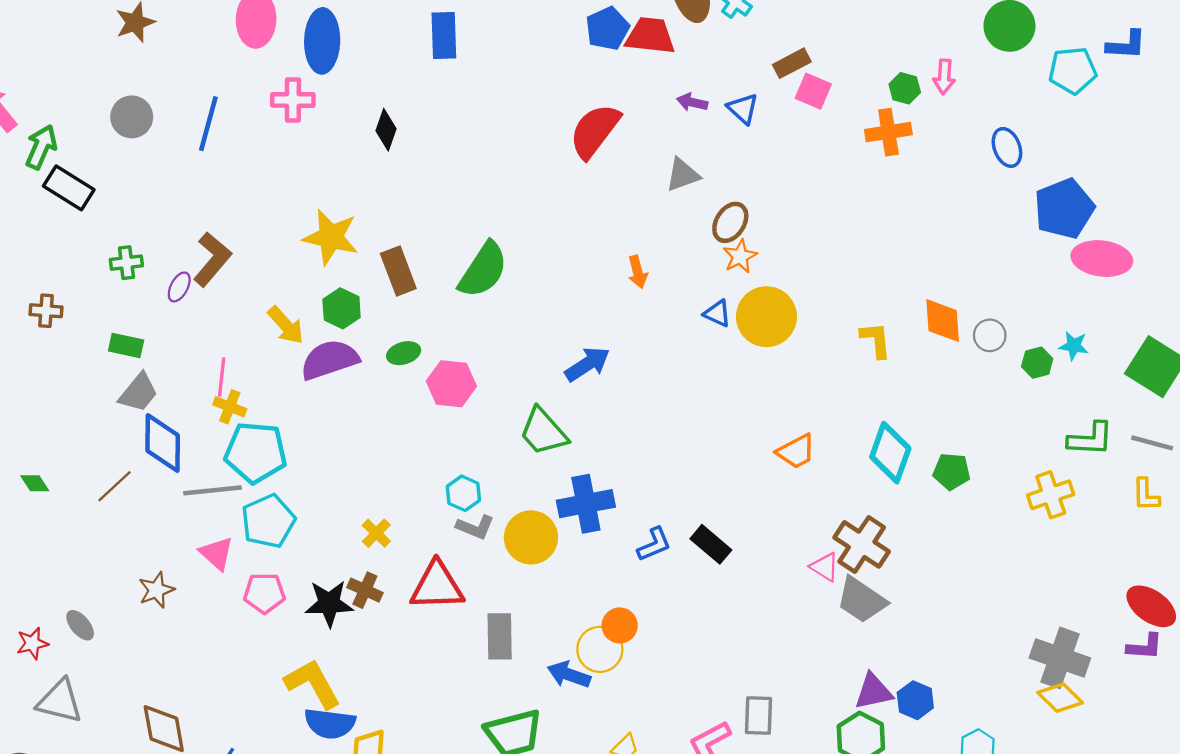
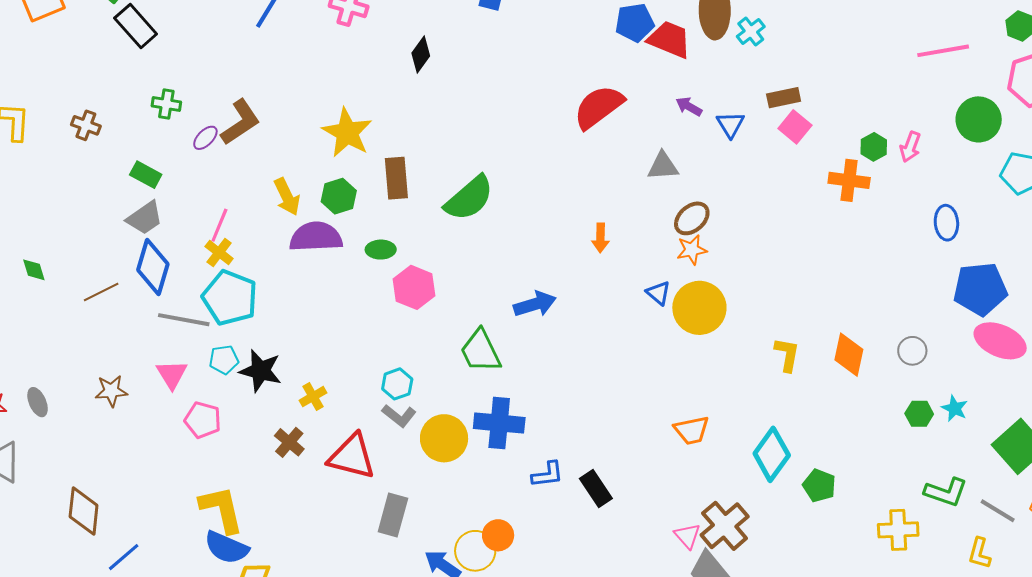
gray circle: (990, 335) -> (912, 351), moved
cyan pentagon: (268, 521) -> (224, 360), size x0.6
black star: (329, 603) -> (261, 371), moved

